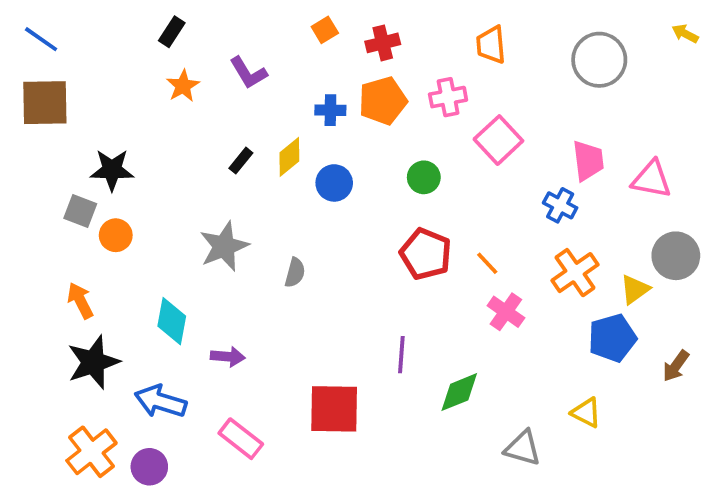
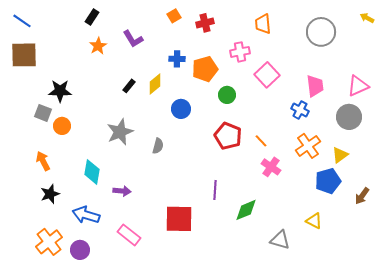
orange pentagon: (383, 101) -> (205, 69), moved
pink triangle: (652, 179) -> (358, 86), moved, turned -35
blue circle: (334, 183) -> (181, 109), moved
gray circle: (676, 256) -> (349, 117), moved
black star: (93, 362) -> (50, 194), size x0.7

